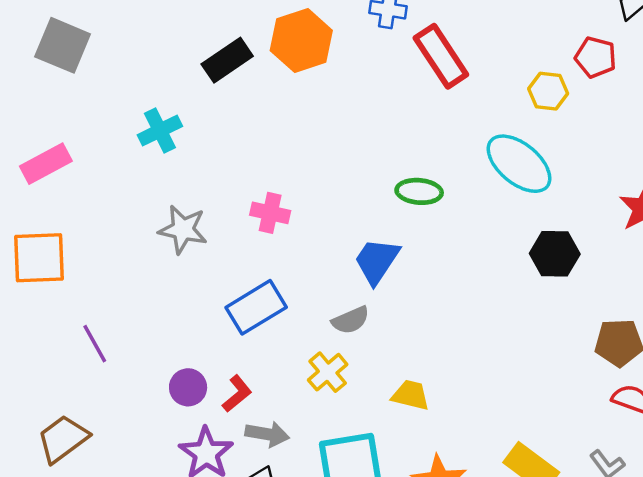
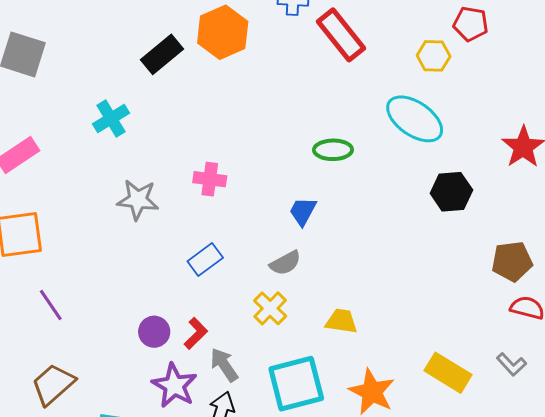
blue trapezoid: (377, 261) -> (303, 211), size x0.7
blue rectangle: (256, 307) -> (205, 259), size x0.7
purple line: (95, 344) -> (51, 305), moved
gray arrow: (267, 434) -> (224, 365), turned -129

